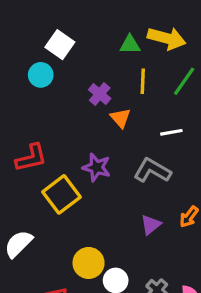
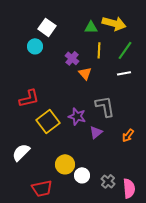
white line: (171, 132) -> (124, 73), moved
purple star: (97, 167) -> (77, 116), moved
gray L-shape: (152, 171) -> (105, 106), turned 50
purple triangle: (151, 225) -> (96, 132), moved

